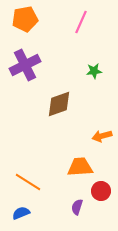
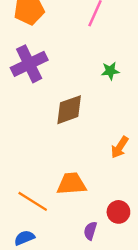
orange arrow: (102, 136) -> (120, 147), turned -42
orange trapezoid: (80, 167) -> (71, 184), moved

